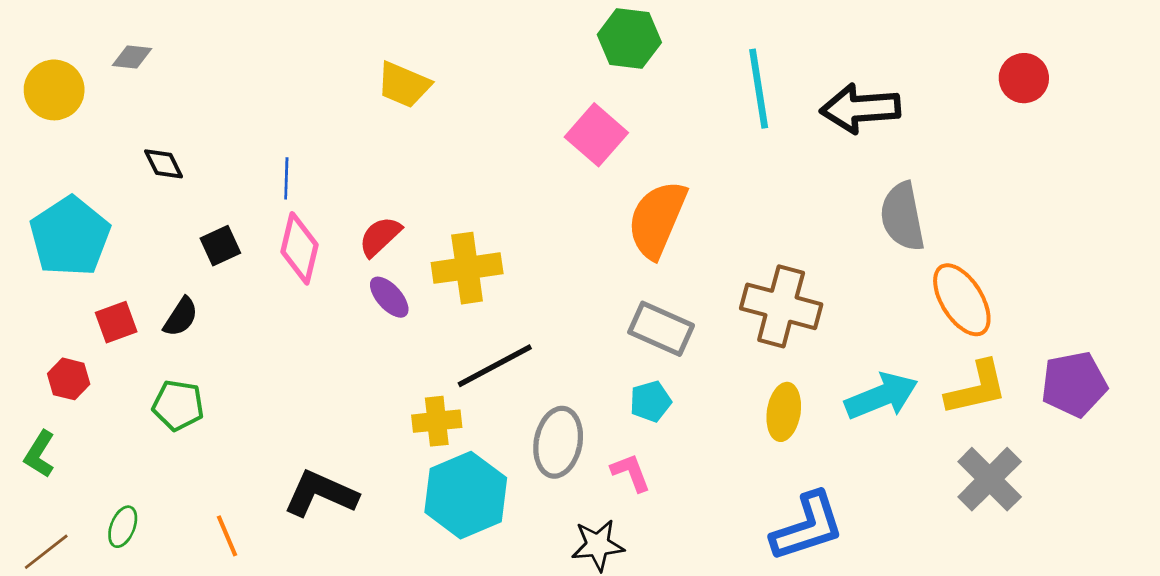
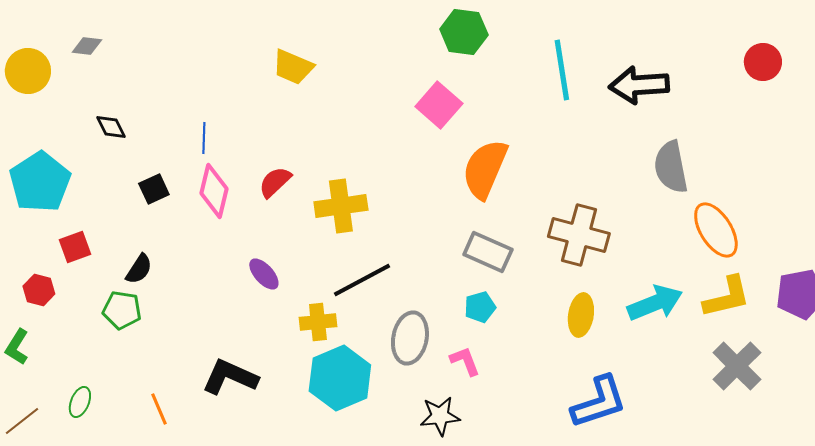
purple ellipse: (389, 297) -> (264, 274), moved
black semicircle: (181, 317) -> (139, 269), moved

